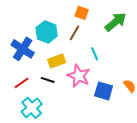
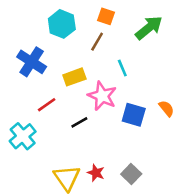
cyan hexagon: (47, 32) -> (62, 24), moved
black line: (48, 80) -> (79, 122), moved, turned -48
red line: (22, 83) -> (47, 105), moved
cyan cross: (32, 108) -> (23, 136), moved

